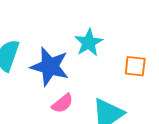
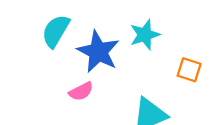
pink semicircle: (62, 103) -> (81, 91), moved

